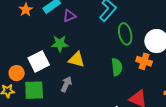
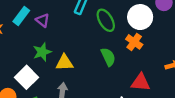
purple triangle: (69, 16) -> (43, 20), turned -40
orange cross: (144, 61) -> (134, 42), turned 35

